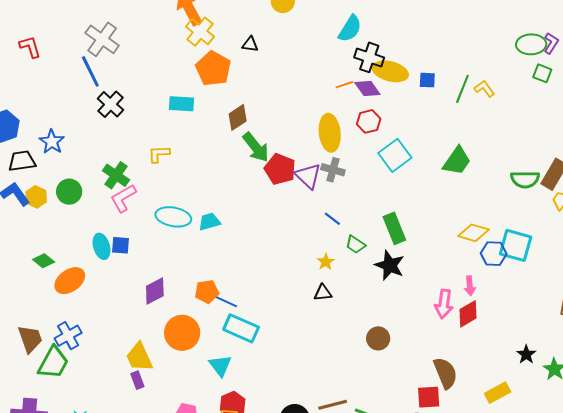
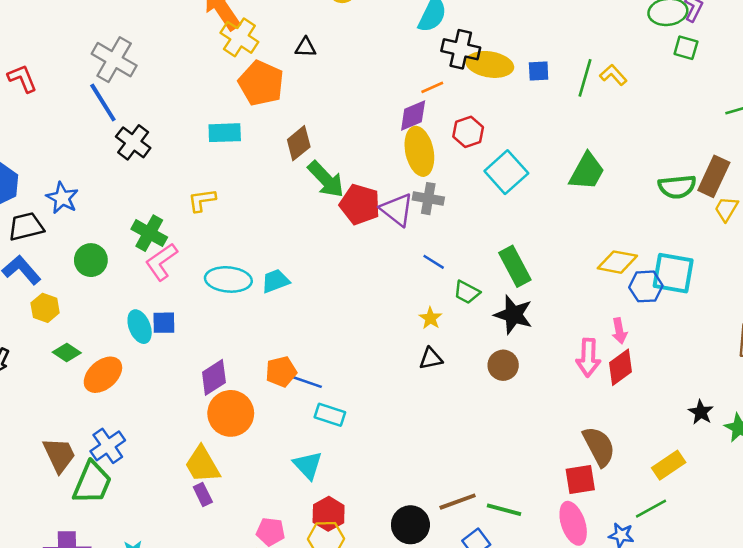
purple diamond: (367, 89) -> (413, 115), moved, turned -72
yellow hexagon: (36, 197) -> (45, 308), moved
cyan rectangle: (241, 328) -> (330, 415), size x0.7
orange circle: (182, 333) -> (231, 413), moved
brown circle: (378, 338) -> (503, 365), moved

